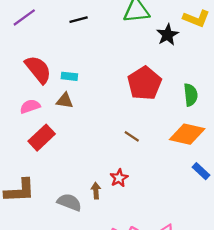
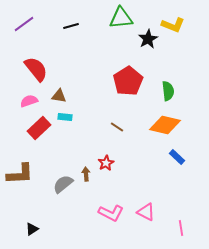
cyan rectangle: (69, 76) -> (65, 117), moved
gray semicircle: (69, 202) -> (63, 184), turned -60

